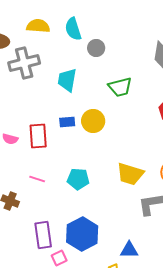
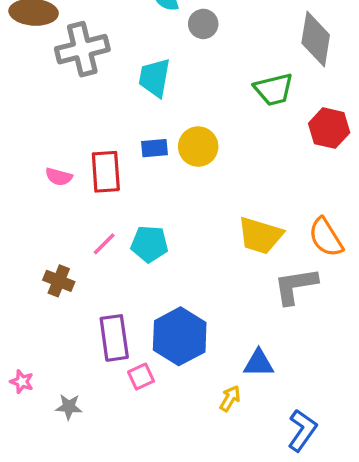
green trapezoid: (120, 87) -> (274, 89), moved
pink line: (37, 179) -> (104, 244), turned -63
cyan pentagon: (78, 179) -> (149, 244), moved

